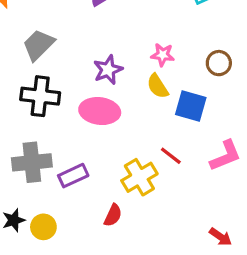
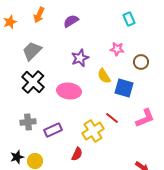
pink star: (163, 55) -> (117, 49), moved
purple star: (108, 70) -> (80, 58), moved
black cross: (40, 96) -> (33, 82), turned 35
gray cross: (32, 162) -> (28, 122), size x0.7

